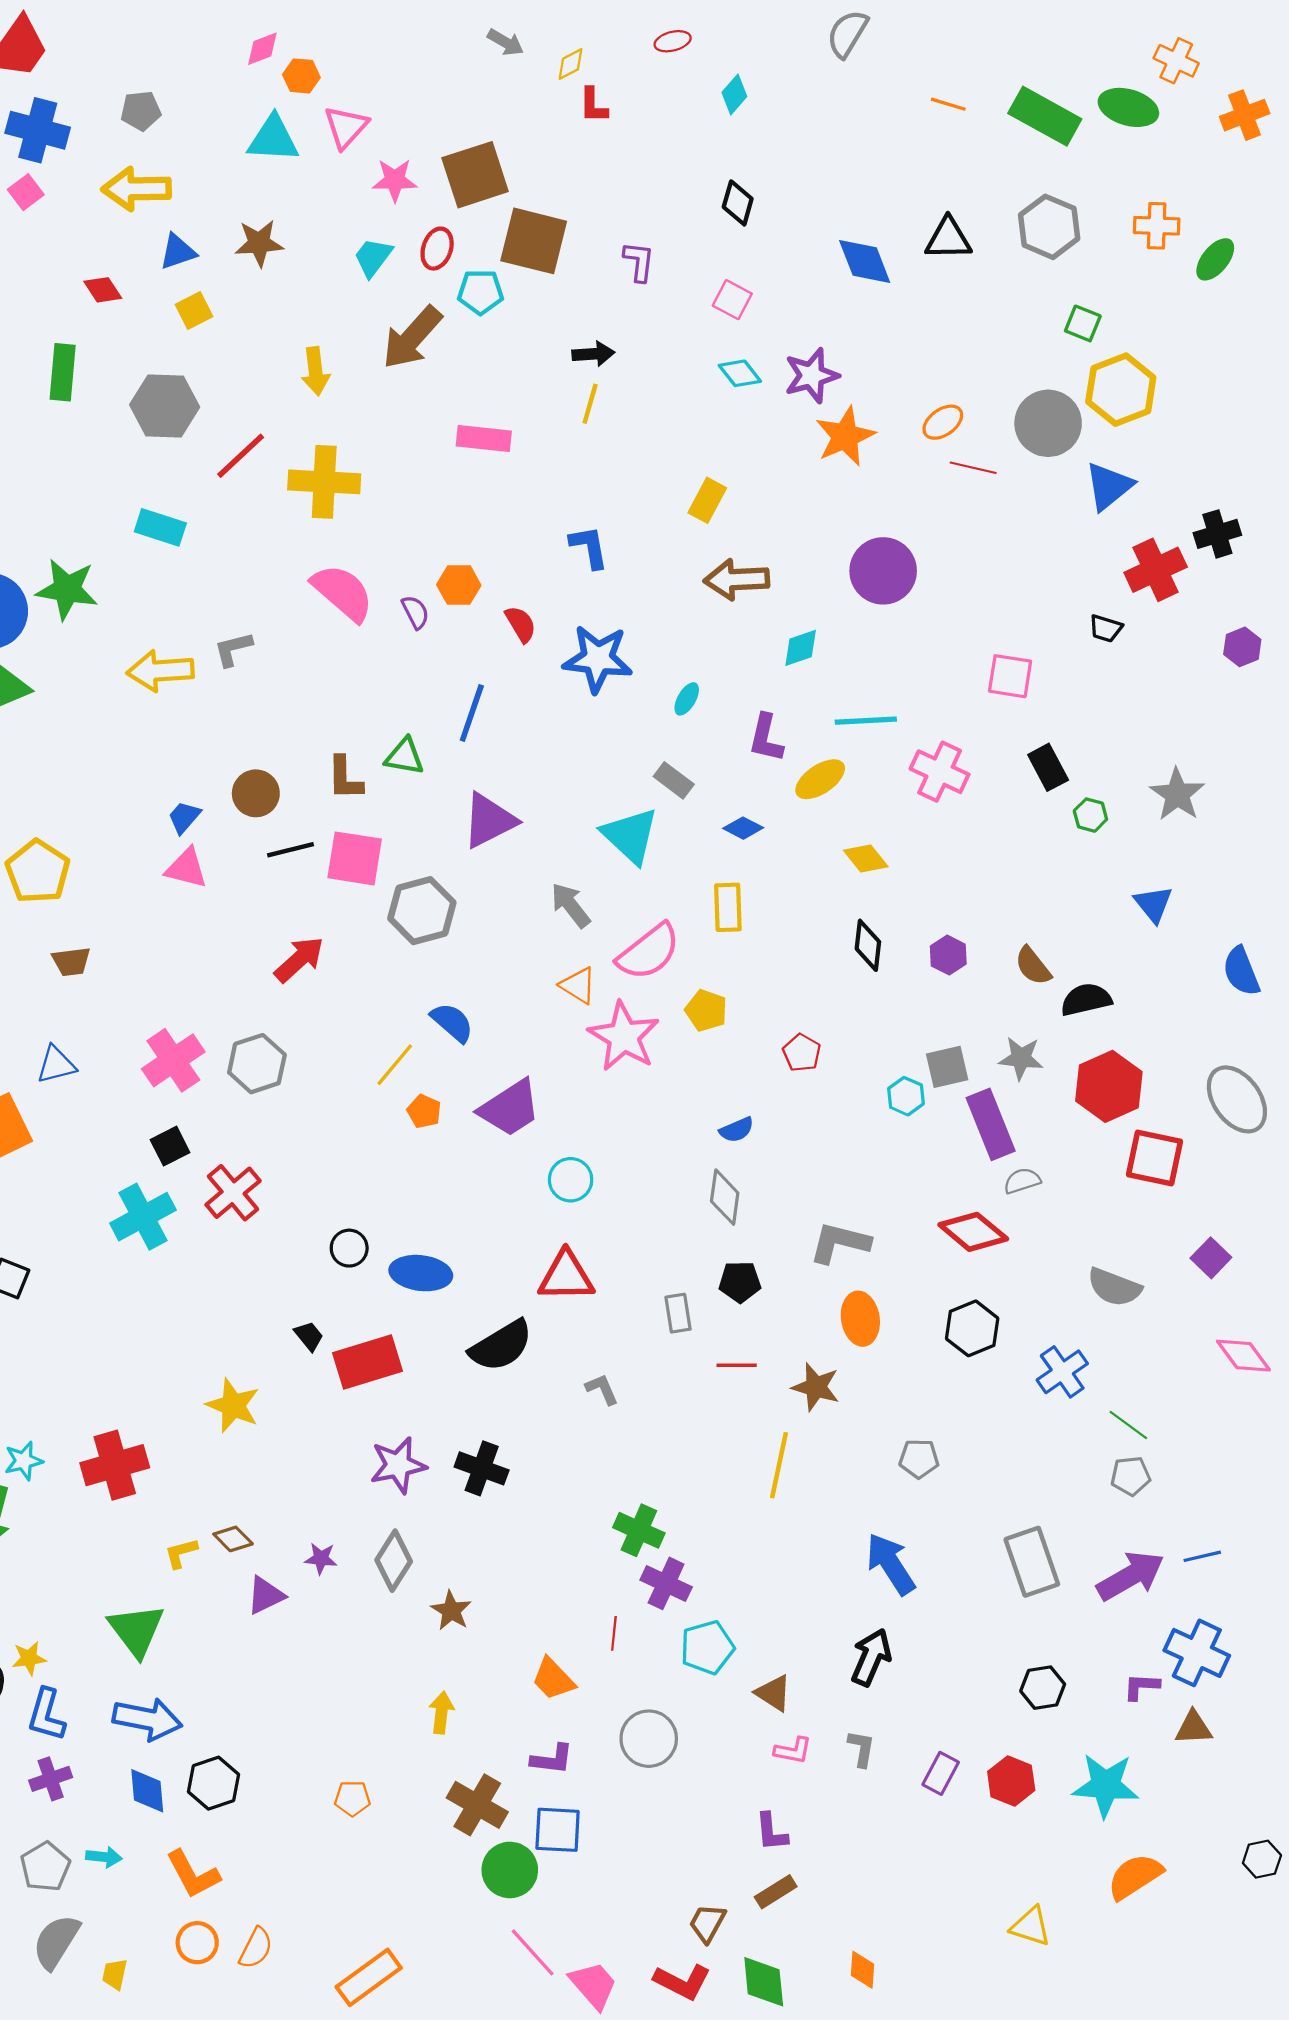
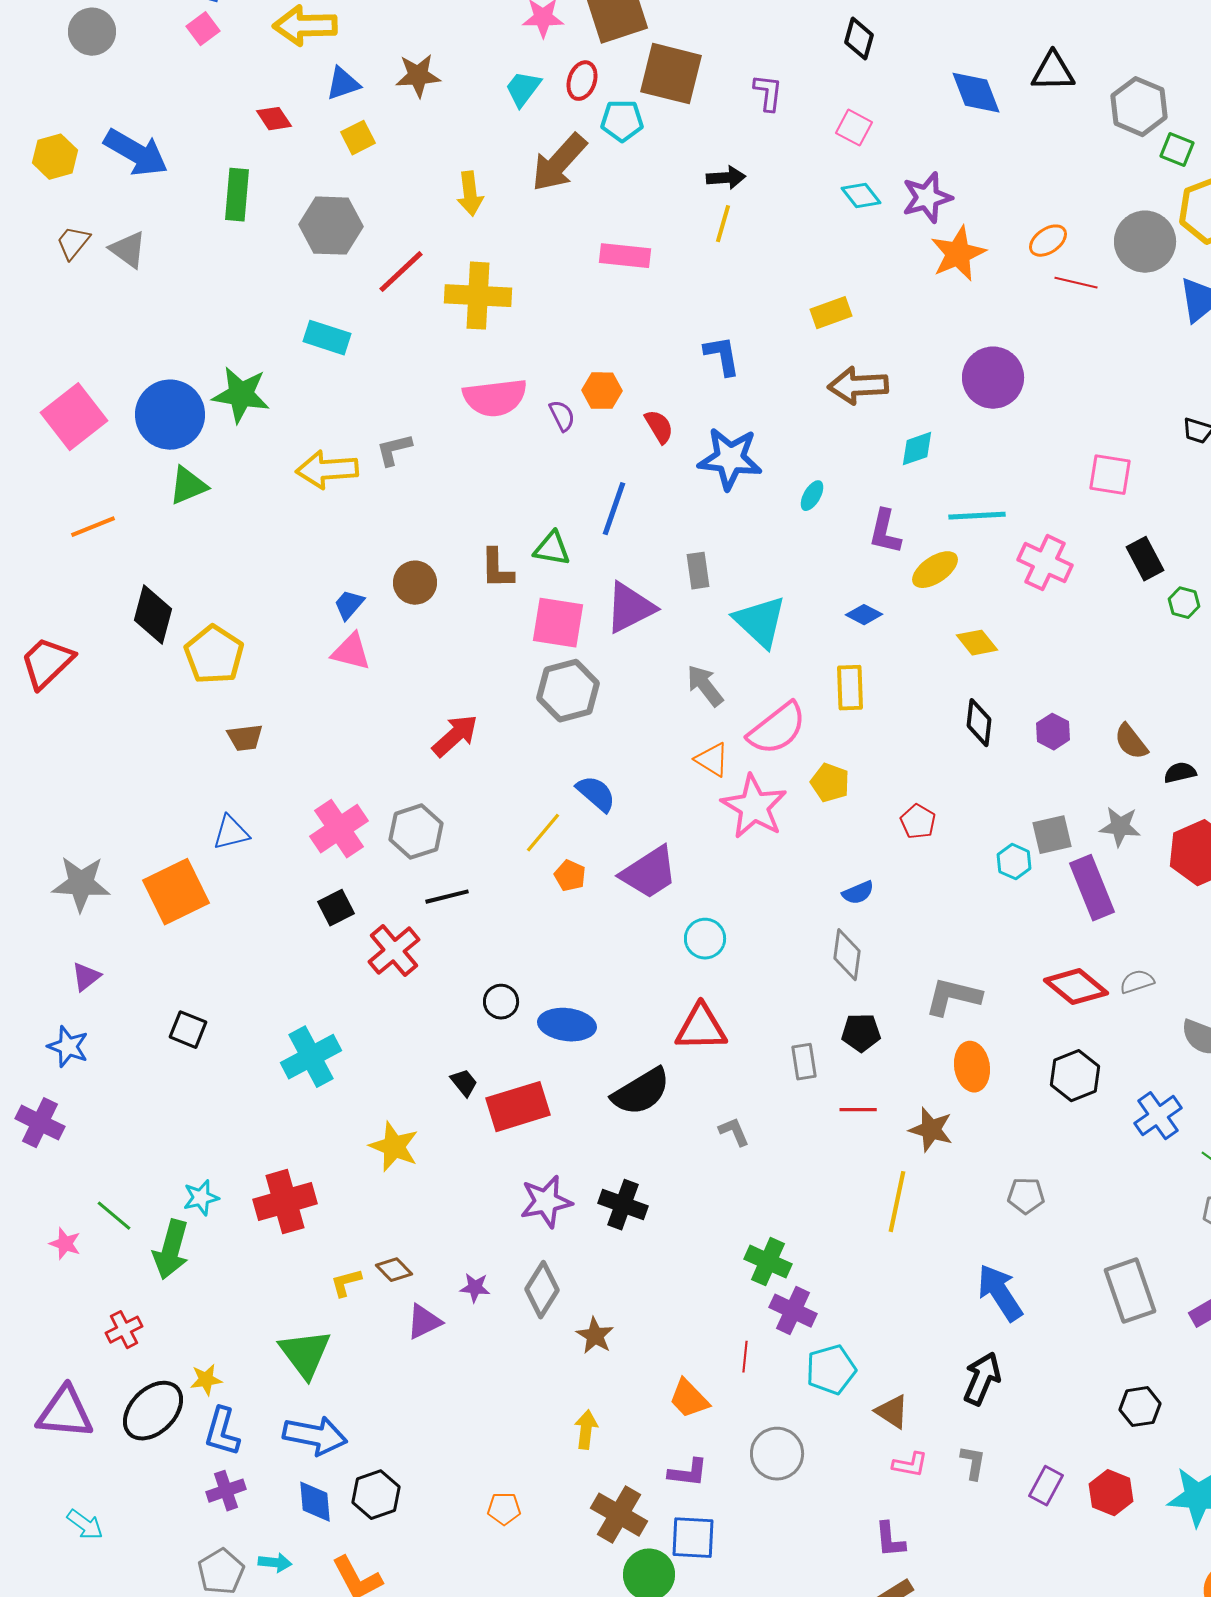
gray hexagon: (1049, 227) -> (1139, 107), moved
yellow rectangle: (707, 500) -> (831, 313), turned 42
pink semicircle: (343, 593) -> (495, 398), turned 132
gray rectangle: (674, 780) -> (698, 571), moved, turned 45
black line: (291, 850) -> (447, 897), moved
pink square: (355, 858) -> (558, 623), moved
black semicircle: (1086, 1000) -> (1180, 773), size x0.7
gray semicircle: (1022, 1181) -> (1137, 982), moved
cyan cross: (143, 1217) -> (311, 1057), moved

